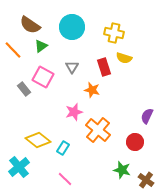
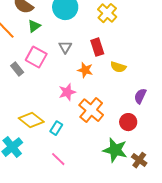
yellow cross: (114, 33) -> (107, 13), turned 30
yellow semicircle: (124, 58) -> (118, 67), moved
green star: (122, 170) -> (115, 150), size x1.4

